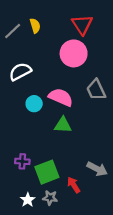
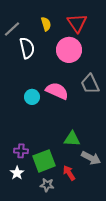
yellow semicircle: (35, 26) -> (46, 24), moved
white semicircle: (20, 72) -> (27, 48), moved, turned 105
green triangle: (63, 125) -> (72, 139), moved
white star: (28, 200) -> (17, 173), moved

